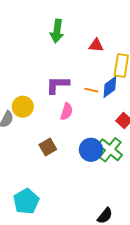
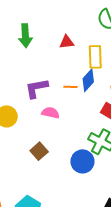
pink semicircle: (67, 112) -> (51, 113), turned -84
blue circle: (91, 150) -> (82, 161), moved

